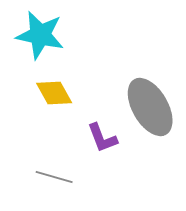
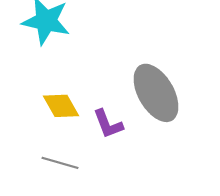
yellow diamond: (54, 93) -> (61, 106), moved

